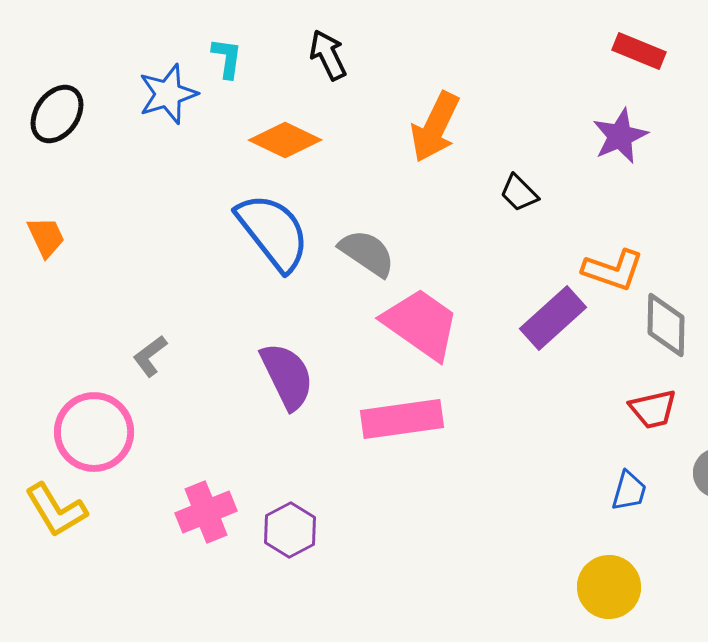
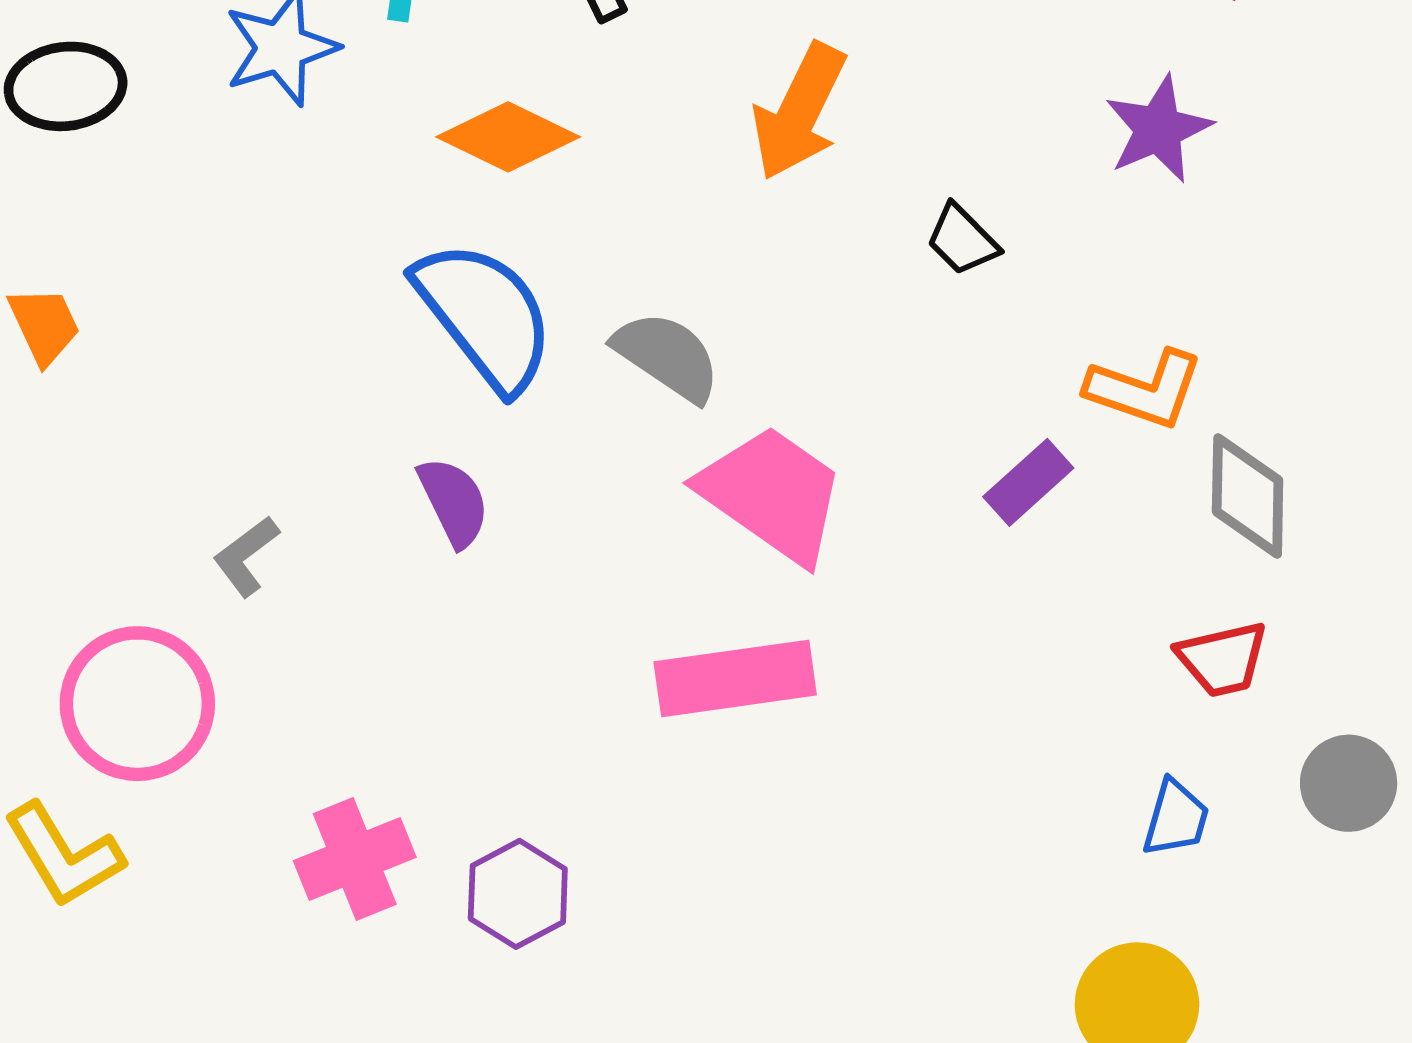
black ellipse: (57, 114) -> (66, 86), turned 48
purple rectangle: (553, 318) -> (1028, 482), size x0.7
purple semicircle: (287, 376) -> (454, 502), moved, size x0.7

